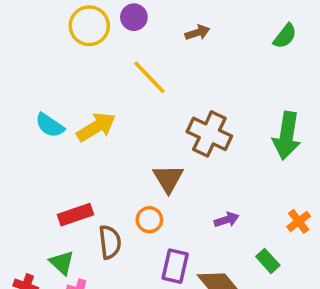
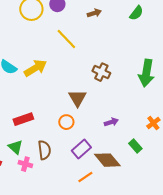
green semicircle: (285, 36) -> (136, 13), moved
brown cross: (209, 134) -> (101, 72), size x0.7
brown semicircle: (110, 242) -> (44, 150), moved
purple rectangle: (175, 266) -> (81, 149), turned 36

